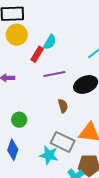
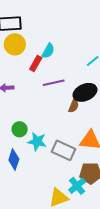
brown semicircle: (63, 106) -> (74, 106), moved, turned 40
cyan star: (49, 155) -> (37, 142), moved

